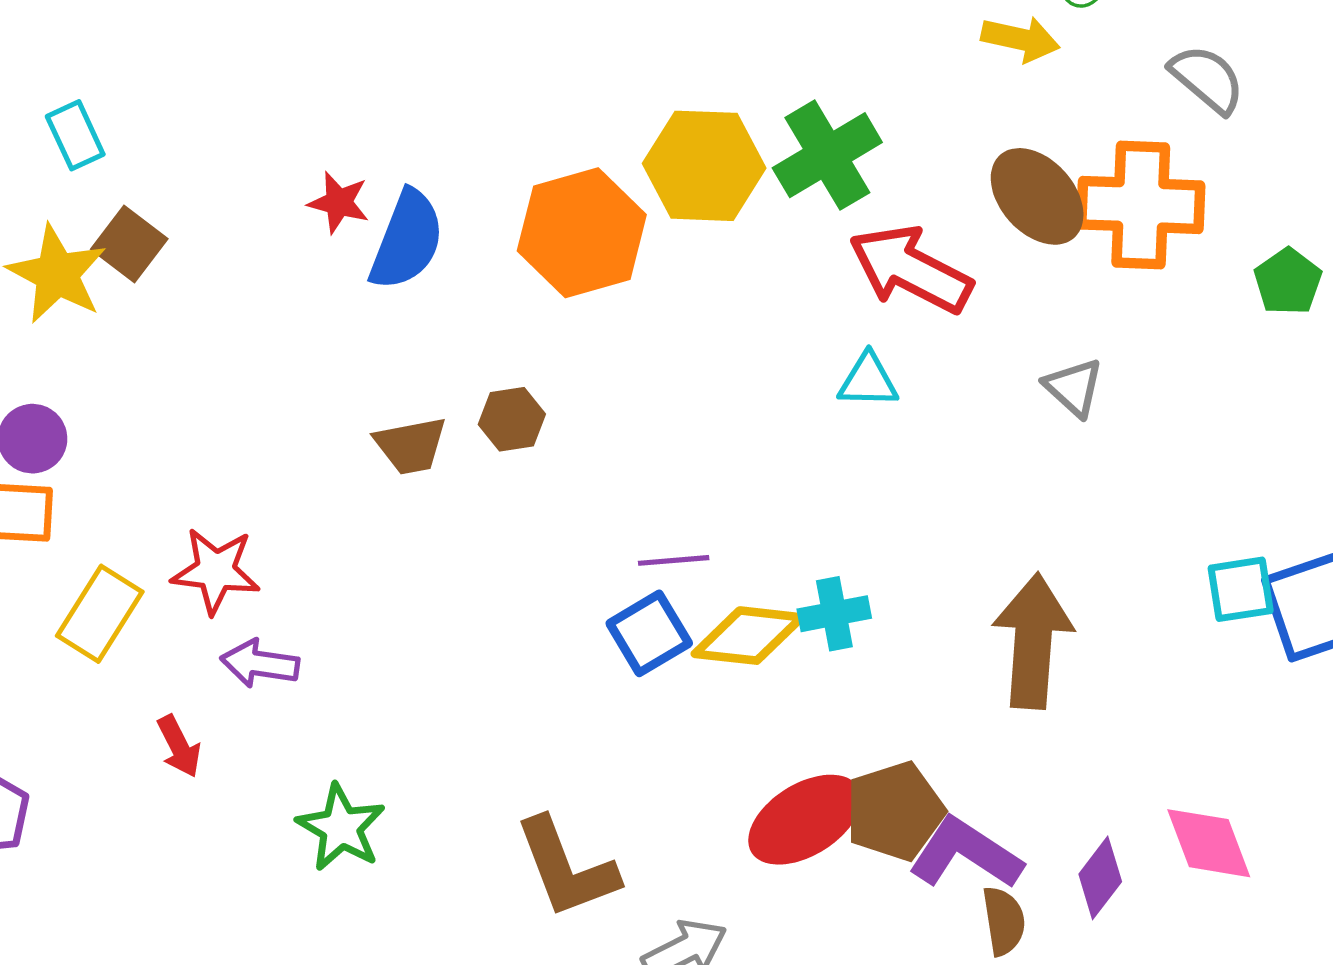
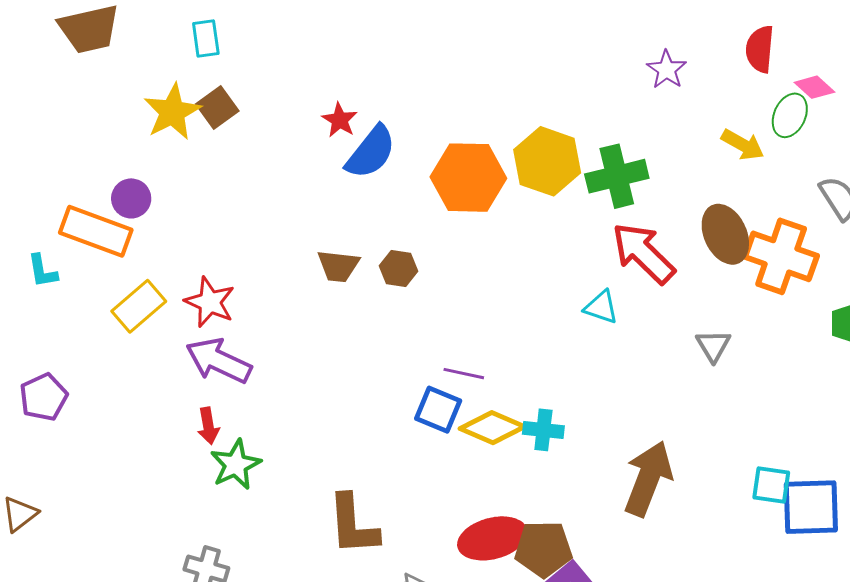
blue square: (649, 633) -> (438, 410), turned 36
purple arrow: (260, 664) -> (219, 361), size x1.5
red arrow: (179, 746) -> (208, 426), moved

